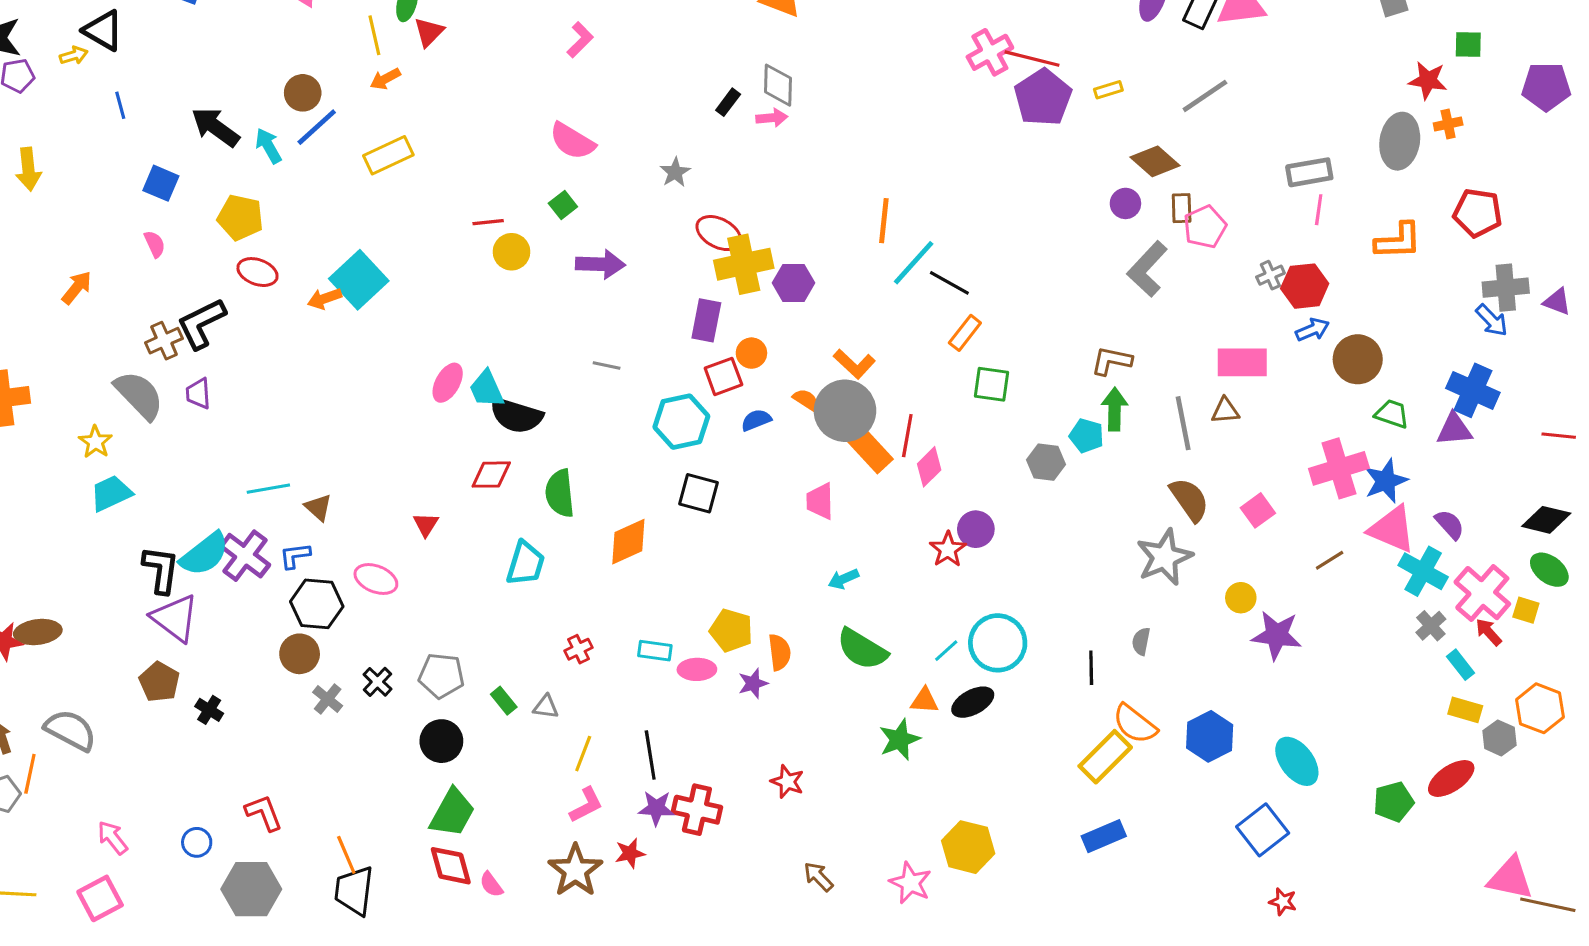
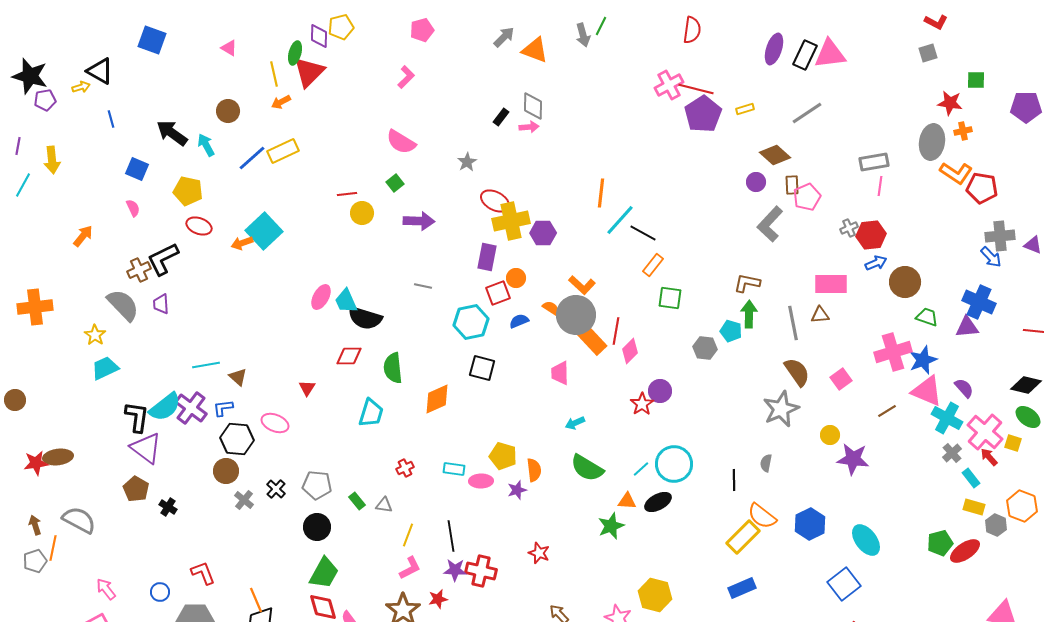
red triangle: (429, 32) -> (309, 72), size x1.6
blue line: (317, 127) -> (252, 158), moved
orange L-shape: (1398, 241) -> (956, 173), moved, turned 36
green pentagon: (1393, 802) -> (940, 543), moved

